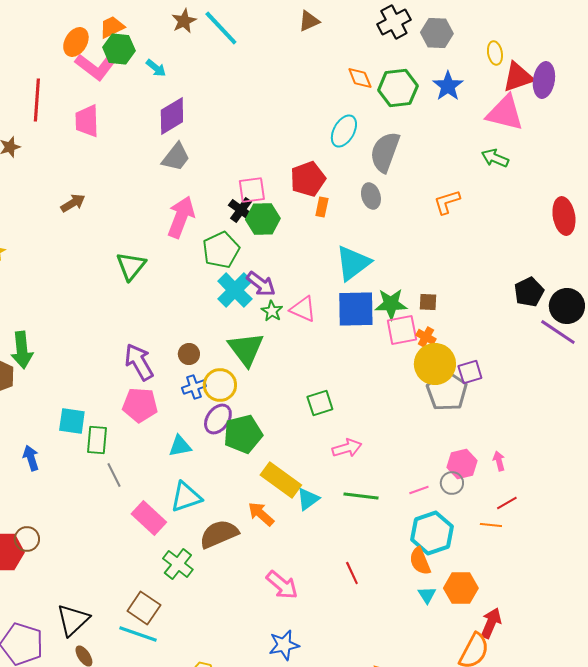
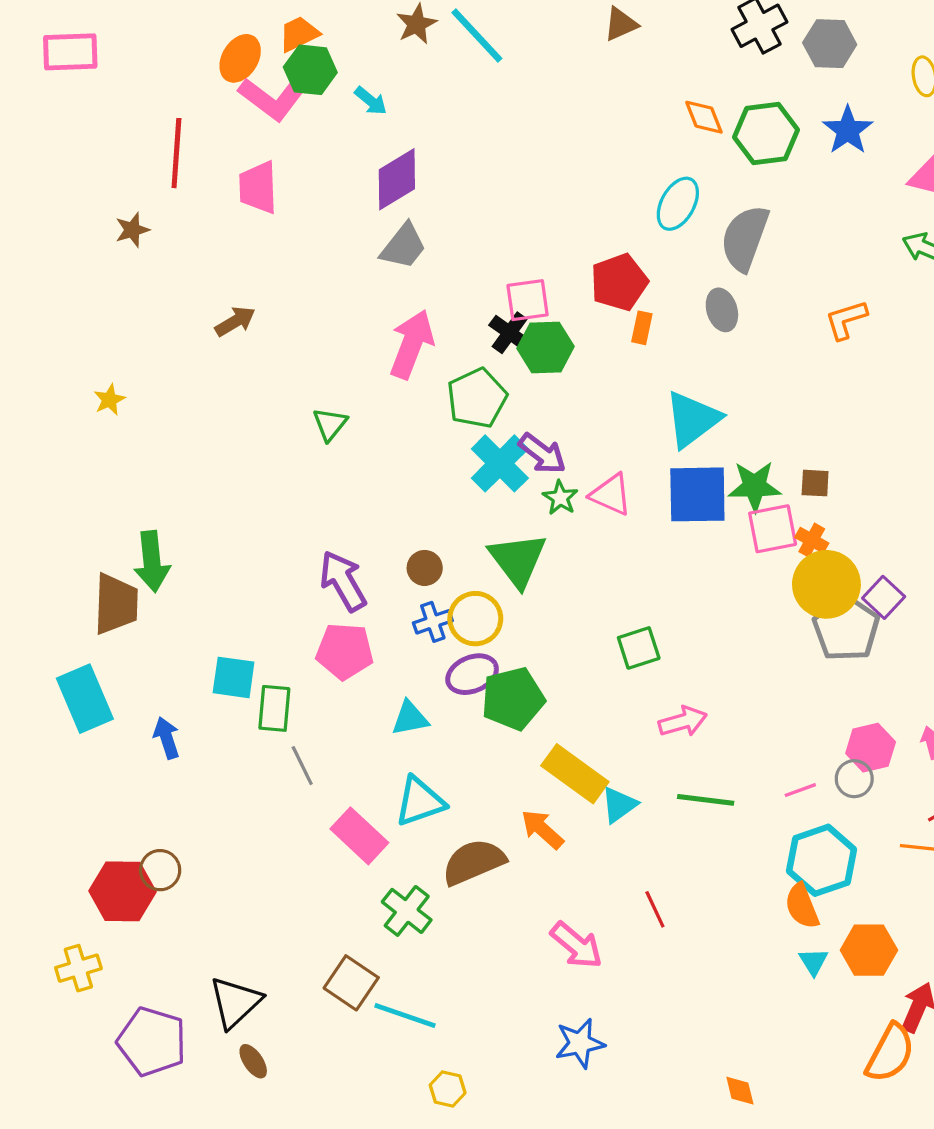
green triangle: (131, 266) -> (330, 424), size x0.7
purple square: (470, 372) -> (884, 597), turned -30
purple ellipse: (218, 419) -> (472, 674), turned 32
red line: (352, 573) -> (655, 909), moved
cyan line: (138, 634) -> (405, 1015), moved

